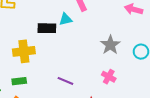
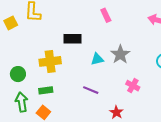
cyan triangle: (66, 19) -> (97, 59), moved
gray star: (110, 45) -> (120, 54), moved

